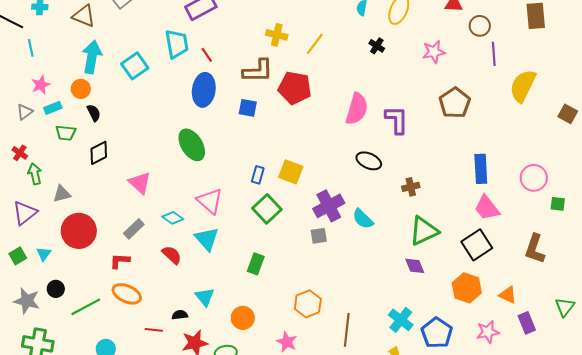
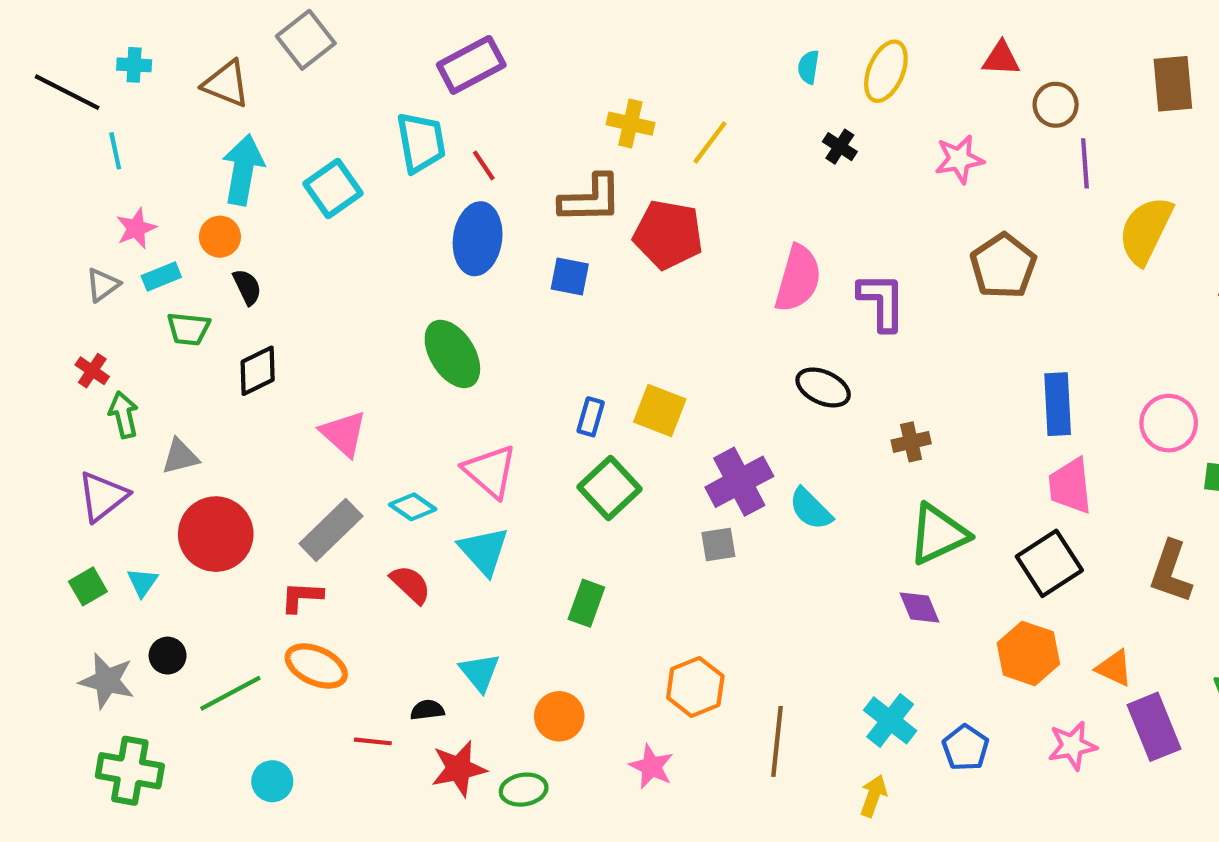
pink trapezoid: (487, 208) -> (1070, 486), turned 32
gray rectangle: (134, 229) -> (331, 530), size x1.4
purple rectangle: (527, 323) -> (1154, 727), size x1.4
blue pentagon: (437, 333) -> (966, 748), size x0.7

